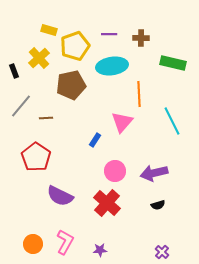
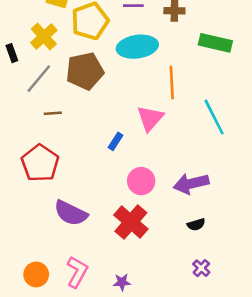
gray line: (21, 106) -> (39, 79), moved
purple cross: (162, 252) -> (201, 268), moved

